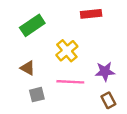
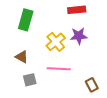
green rectangle: (32, 25) -> (26, 20), turned -40
purple star: (105, 71) -> (79, 36), moved

